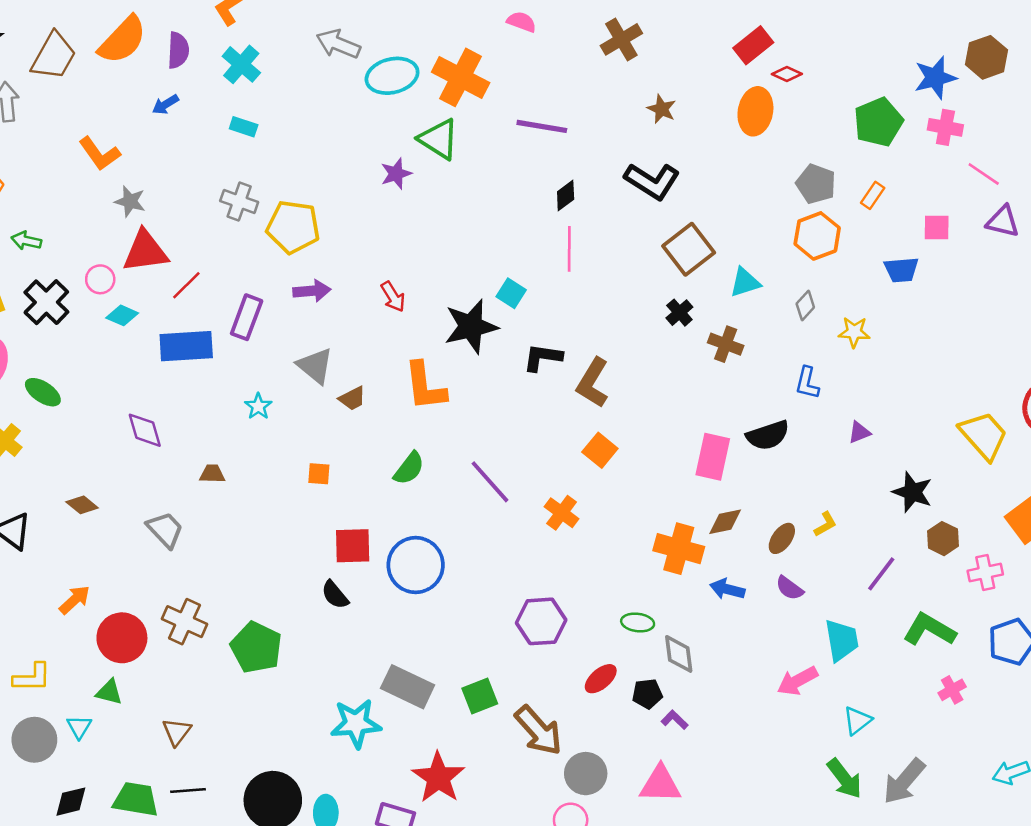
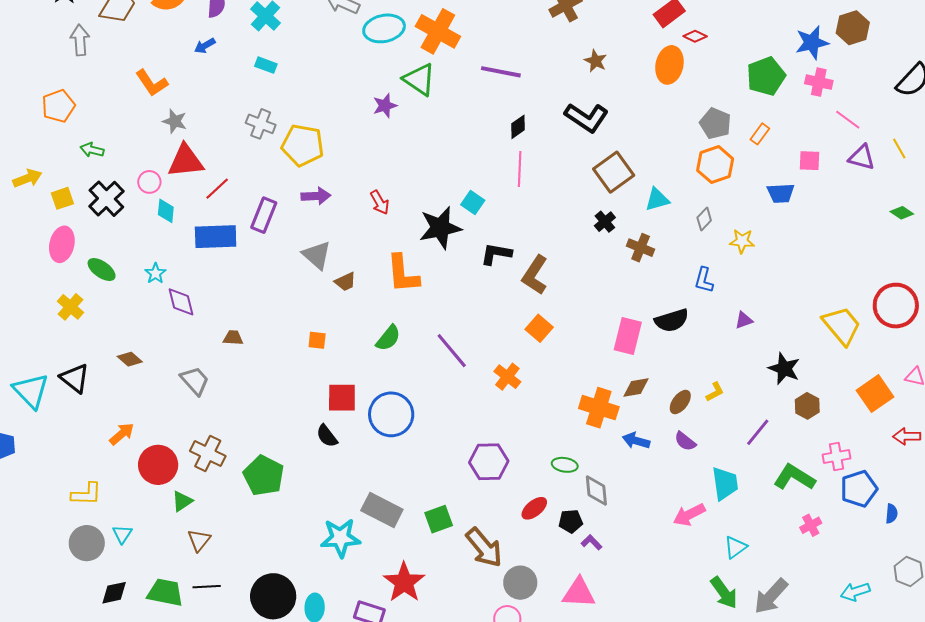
cyan diamond: (122, 315) -> (166, 211), turned 70
cyan star: (258, 406) -> (155, 273), moved
pink cross: (985, 573) -> (837, 457), moved
green triangle: (109, 692) -> (182, 501), moved, turned -50

